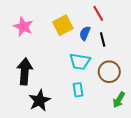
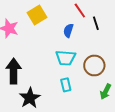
yellow square: (63, 25) -> (37, 15), moved
black line: (103, 39) -> (96, 23), moved

